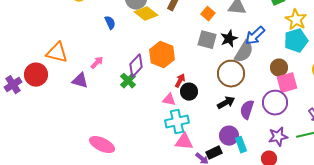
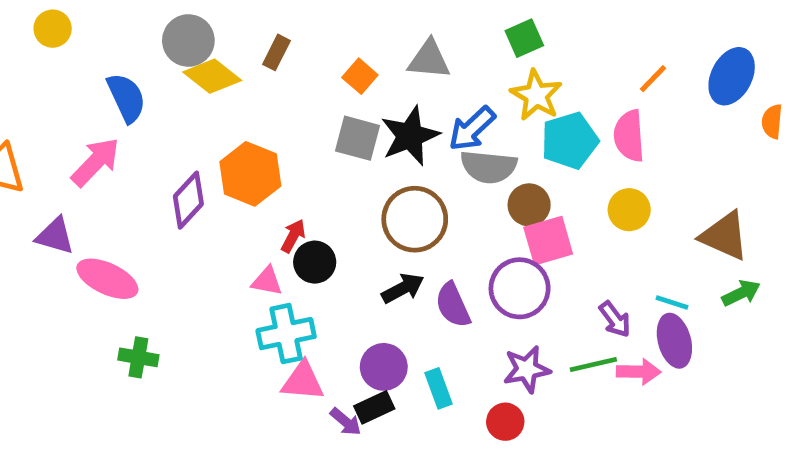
yellow star: (296, 20) -> (536, 95), moved
blue semicircle: (110, 23) -> (126, 98), size x1.5
black star: (229, 39) -> (410, 136), size x1.4
gray semicircle: (244, 52) -> (489, 167), moved, turned 65
pink arrow: (97, 63) -> (95, 162), moved, size x1.6
green cross: (128, 81) -> (138, 357), moved, turned -35
purple semicircle: (247, 110) -> (453, 305), turned -42
purple circle: (229, 136) -> (384, 367), moved
pink ellipse: (102, 145) -> (107, 279), moved

